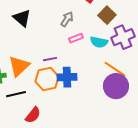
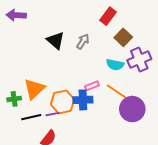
black triangle: (22, 18) -> (56, 40), moved
pink rectangle: (76, 38) -> (92, 86), moved
purple line: (50, 59) -> (53, 114), moved
orange line: (115, 69) -> (117, 92), moved

